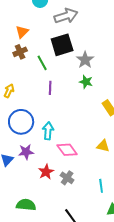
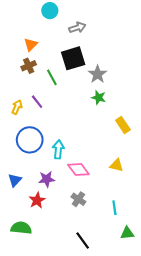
gray arrow: (66, 16) -> (77, 28), size x0.7
purple line: (50, 88) -> (37, 102), moved, turned -40
purple star: (26, 152) -> (47, 179), moved
red star: (46, 172) -> (37, 200), moved
green semicircle: (26, 205) -> (21, 228), moved

